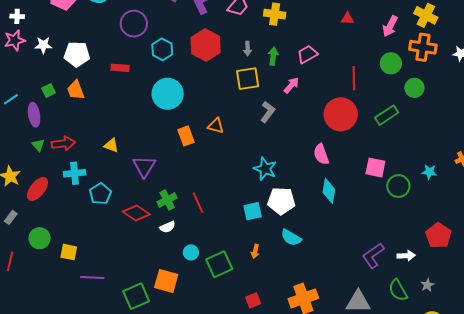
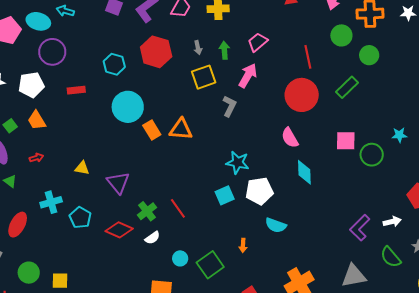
purple circle: (134, 24) -> (52, 52), moved
pink arrow: (291, 85) -> (248, 76), size x1.4
orange triangle: (216, 126) -> (181, 129), size x1.4
orange rectangle: (186, 136) -> (152, 130), moved
red arrow: (63, 143) -> (36, 158), moved, size x0.6
cyan square: (253, 211) -> (225, 195), moved

